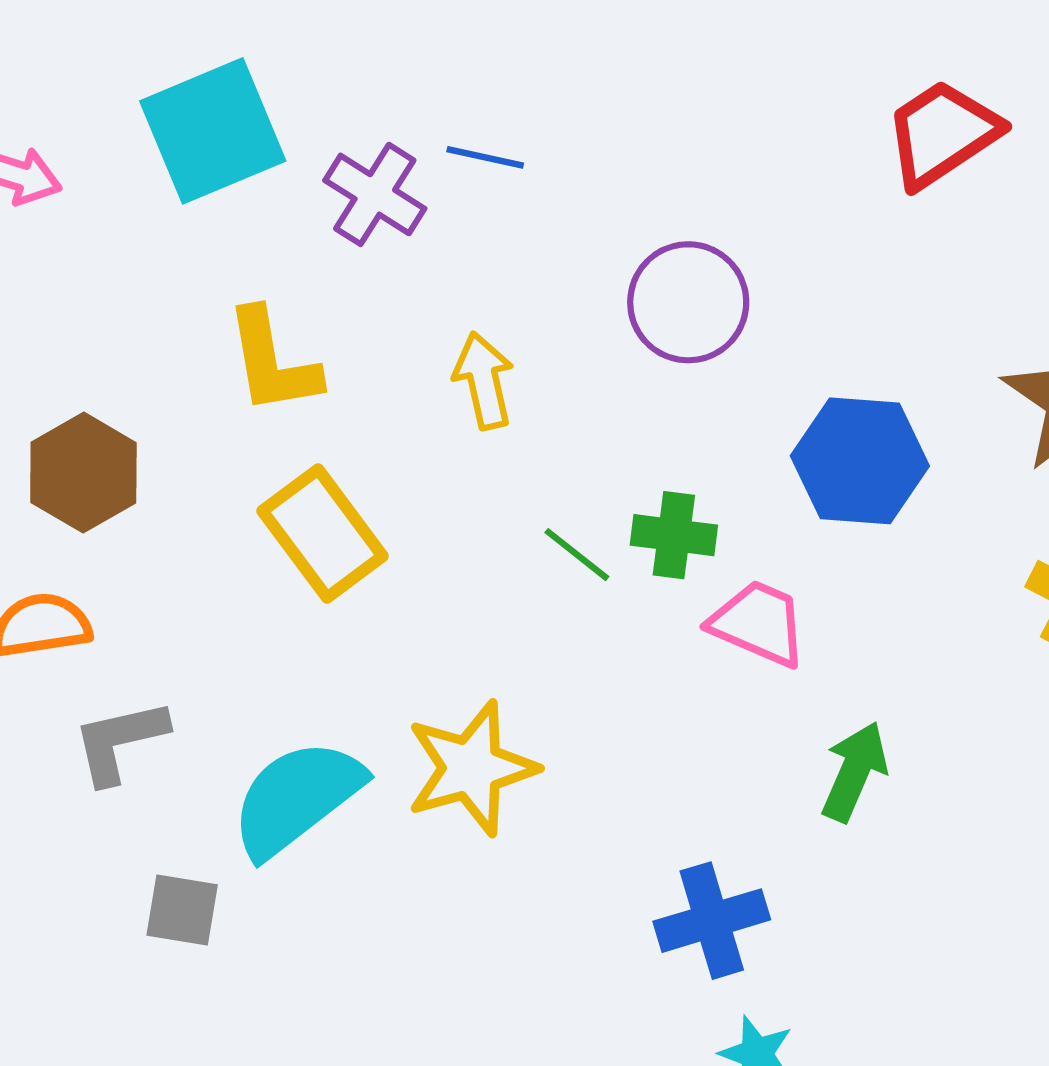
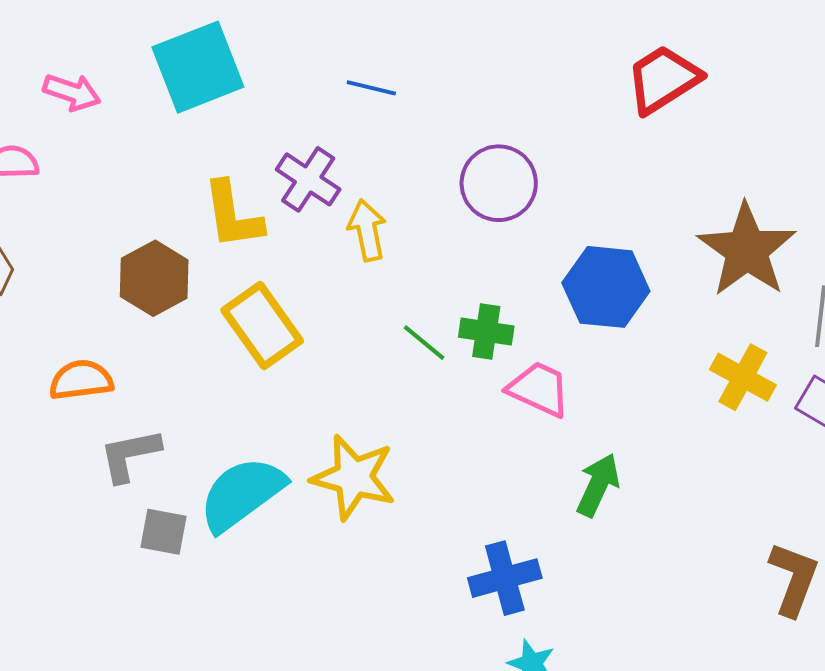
purple cross: (375, 194) -> (308, 179), moved
brown hexagon: (83, 473) -> (154, 278), moved
yellow star: (471, 768) -> (354, 477), turned 30
gray square: (182, 910) -> (163, 532), moved

